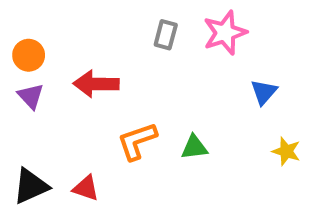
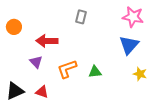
pink star: (225, 33) -> (133, 17), moved, turned 30
blue triangle: (264, 92) -> (129, 45), size x1.5
purple triangle: (31, 96) -> (36, 62), moved

